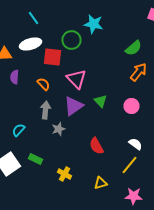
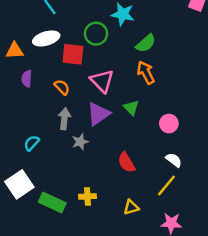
green semicircle: (134, 48) -> (146, 43), moved
orange arrow: (138, 72) -> (146, 72), moved, turned -66
pink circle: (132, 106) -> (169, 124), moved
green rectangle: (36, 159) -> (52, 203), moved, size x1.5
yellow cross: (64, 174) -> (87, 196), turned -32

